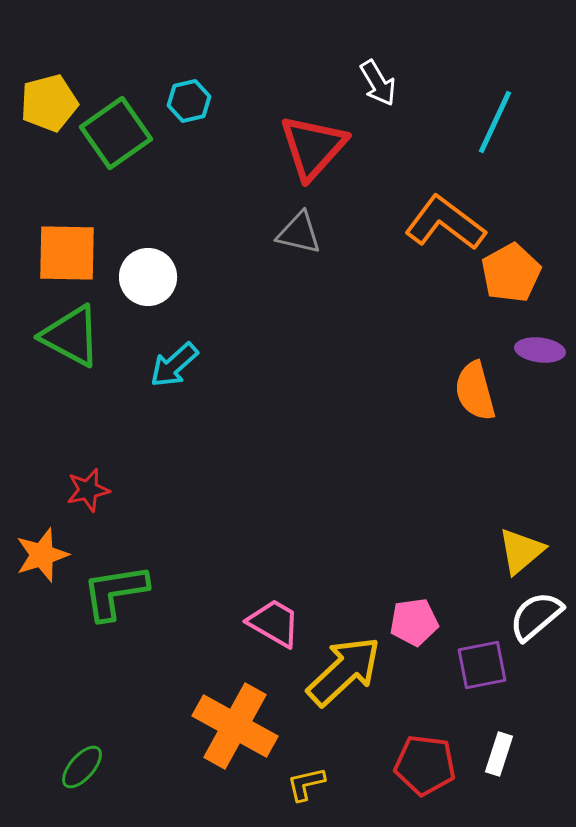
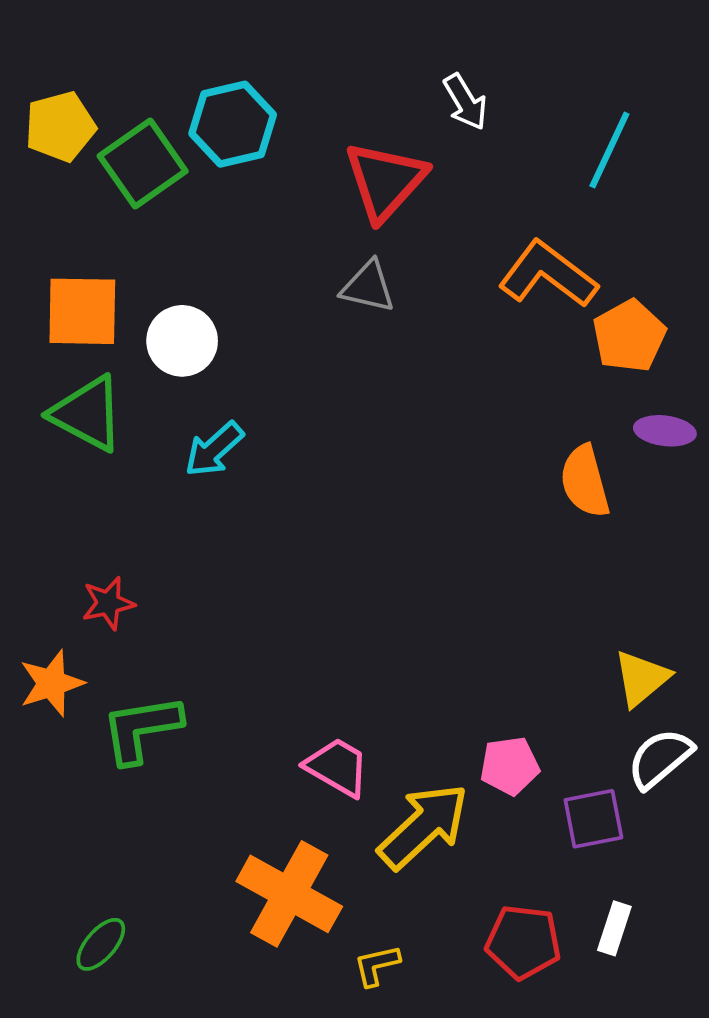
cyan hexagon: (189, 101) -> (233, 124), size x1.6

